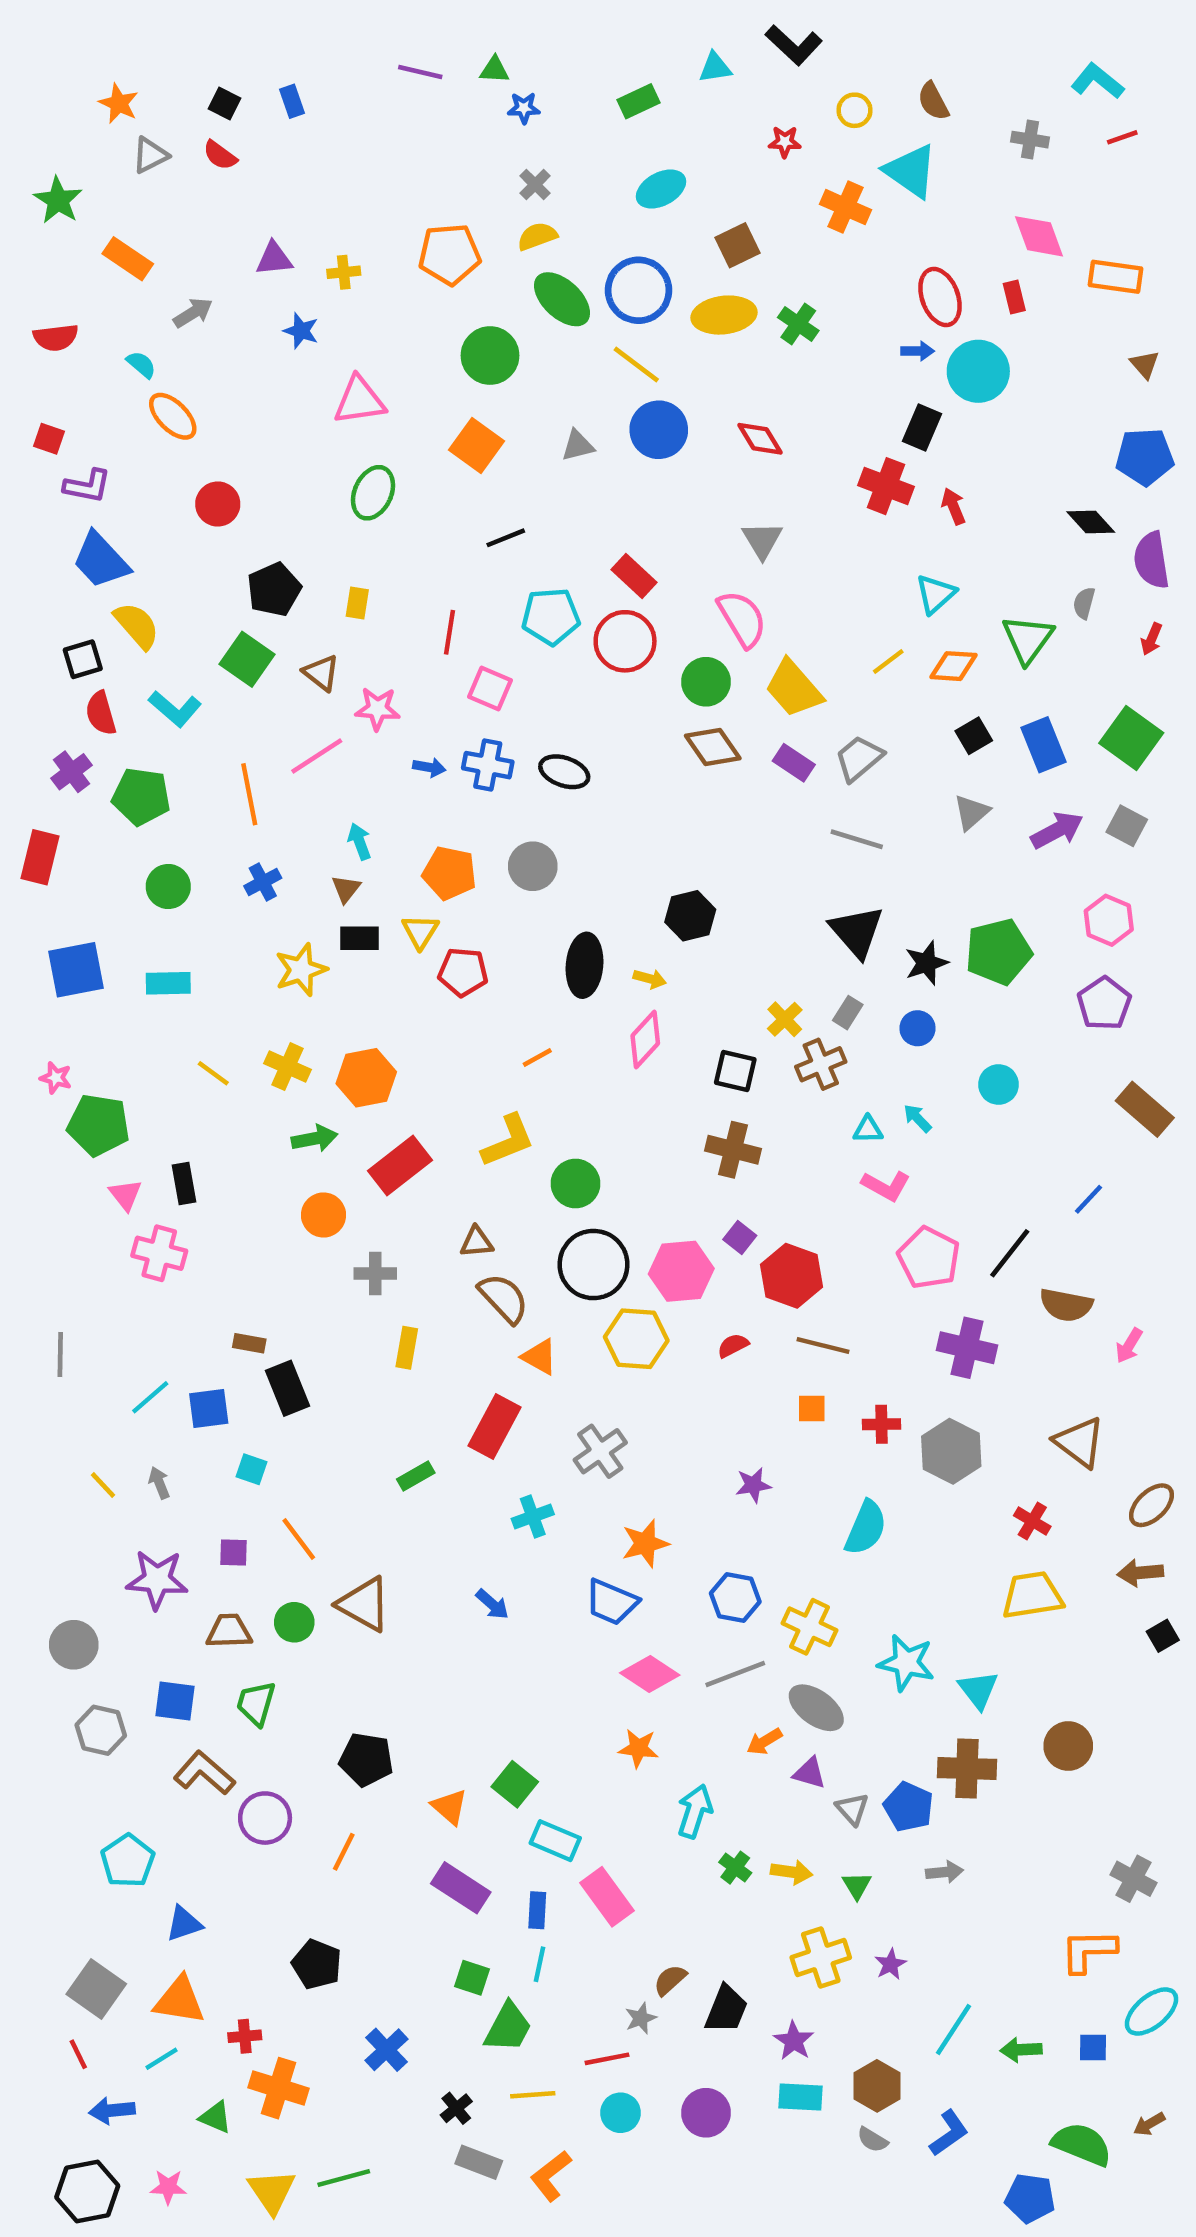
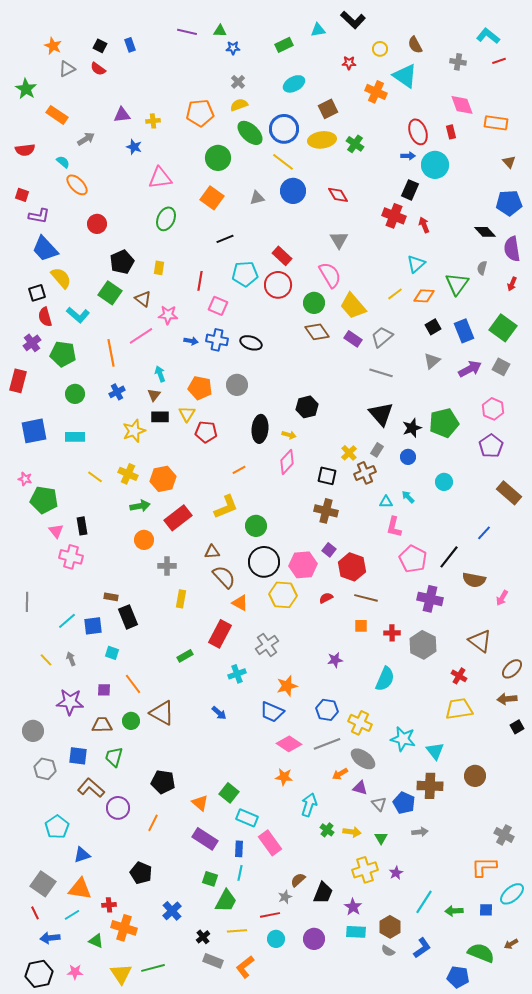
pink L-shape: (886, 1186) -> (394, 527), turned 75

